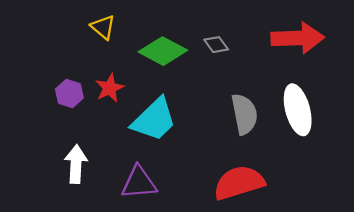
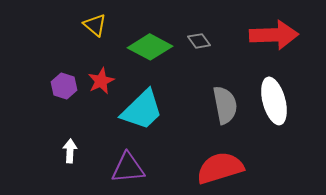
white arrow: (76, 164) -> (70, 151), size x0.7

